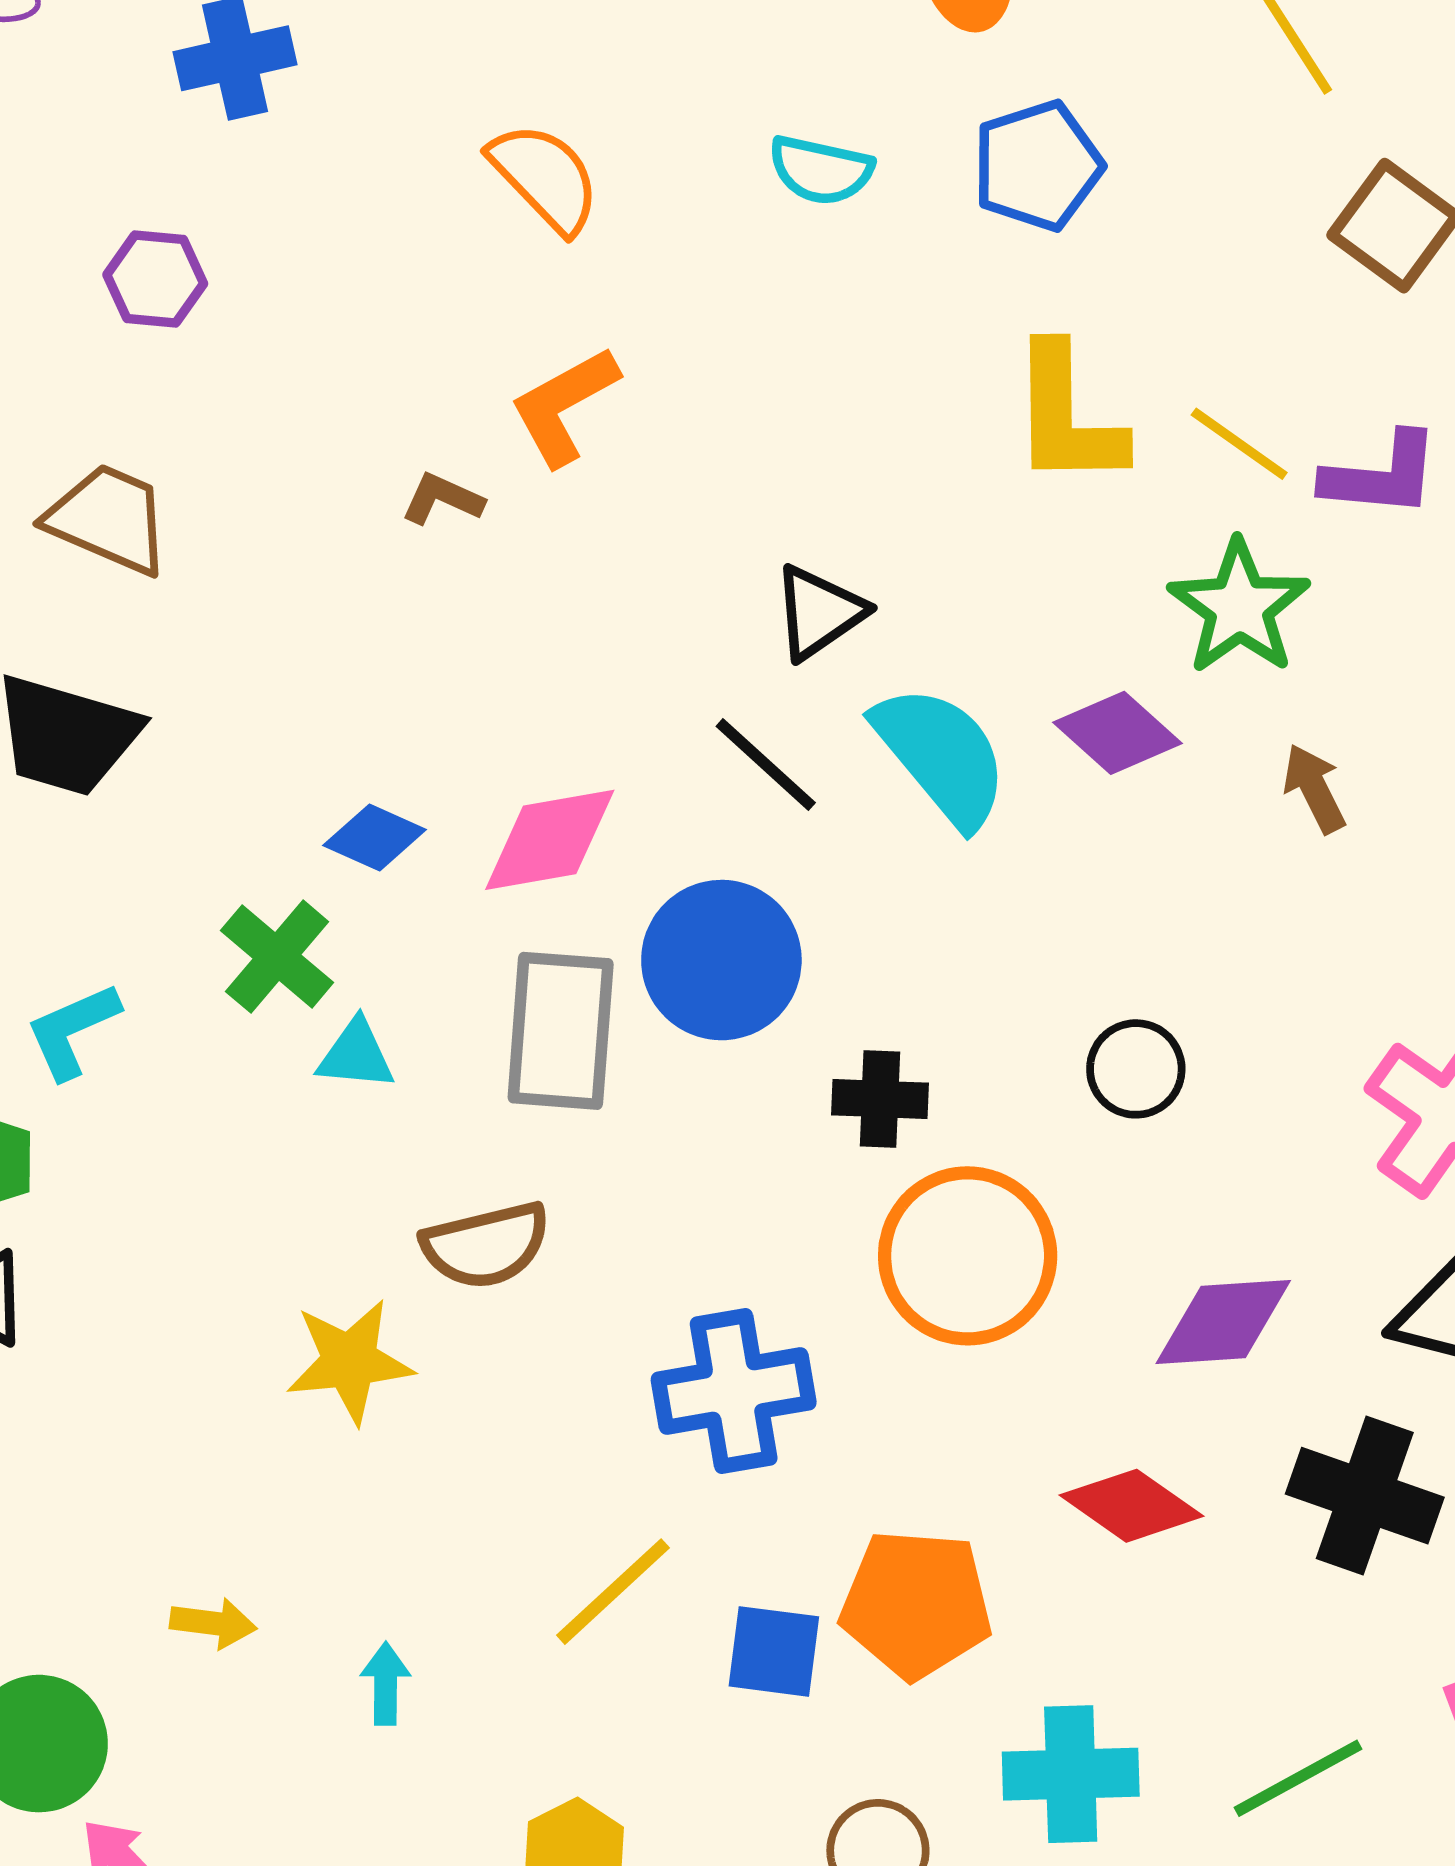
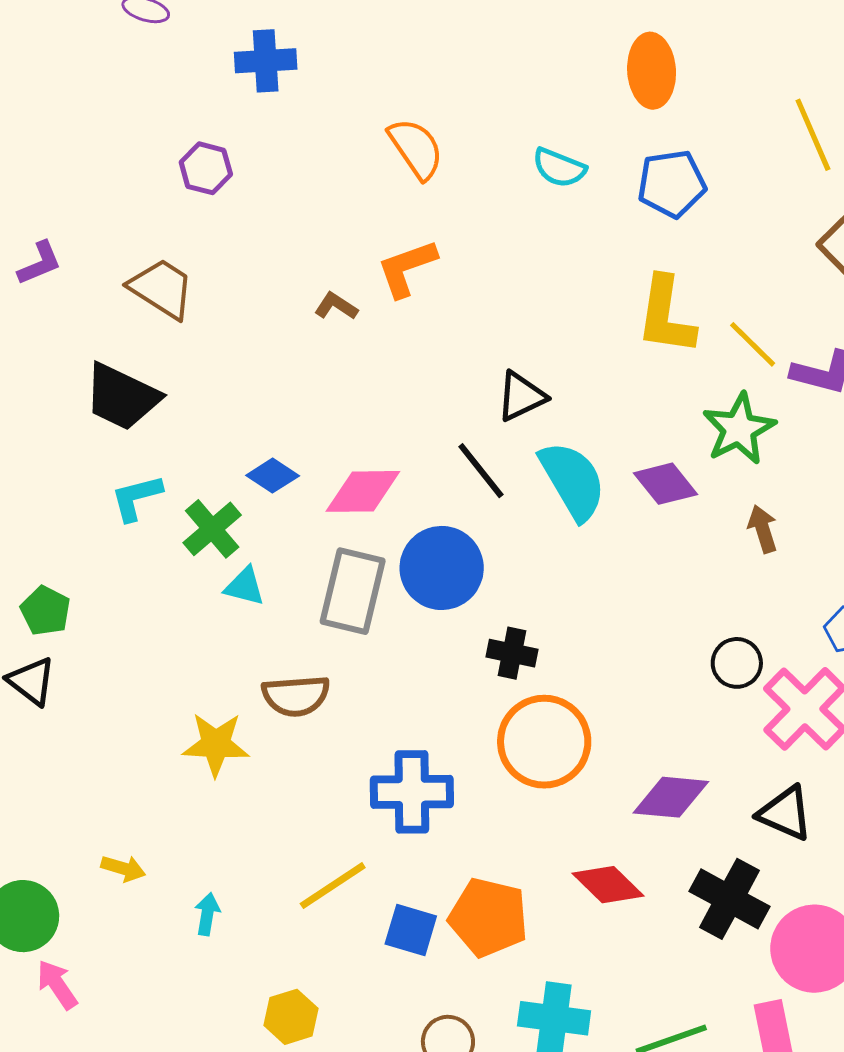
cyan L-shape: (72, 1031) -> (136, 498), moved
black circle: (1136, 1069) -> (737, 663), moved

